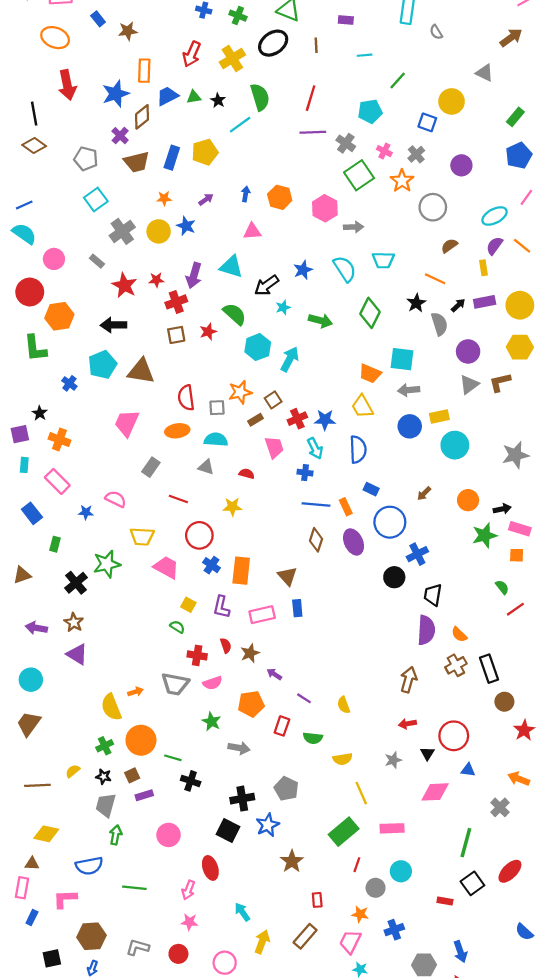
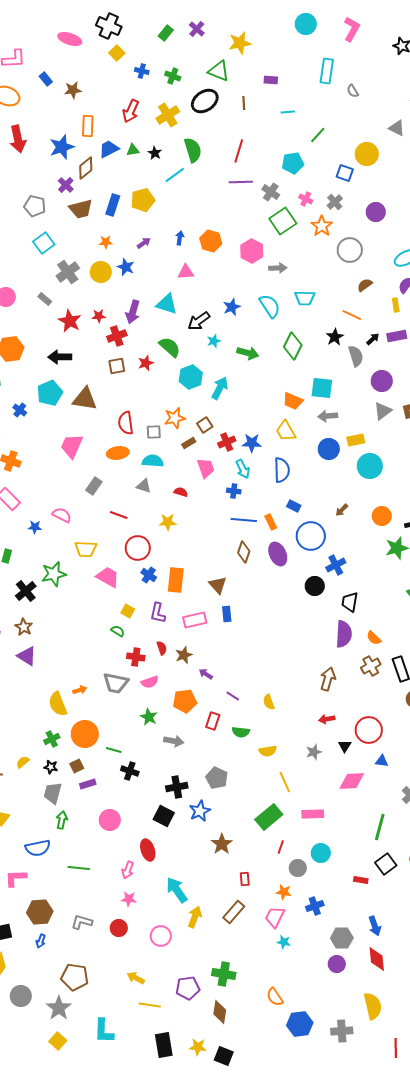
cyan arrow: (242, 912) -> (177, 890), size x1.5

